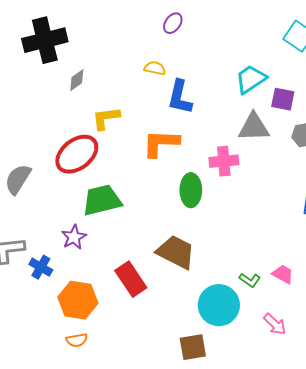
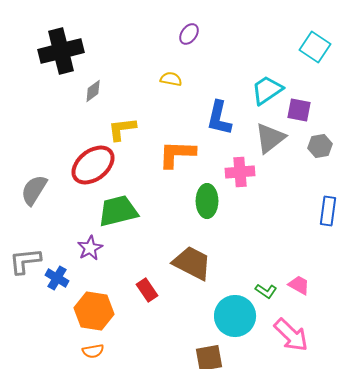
blue L-shape: (180, 97) -> (219, 118), moved
gray triangle: (254, 127) -> (270, 138), turned -36
red rectangle: (131, 279) -> (147, 290), size x0.7
pink arrow: (275, 324) -> (291, 335), size x1.5

